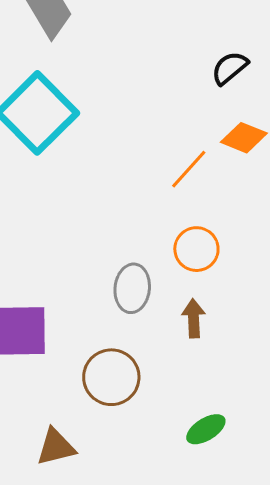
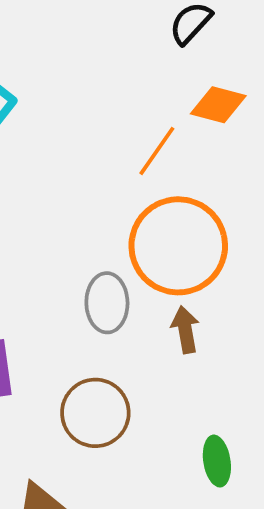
orange circle: (196, 249) -> (178, 246), size x1.8
green ellipse: (206, 429) -> (217, 461), turned -60

